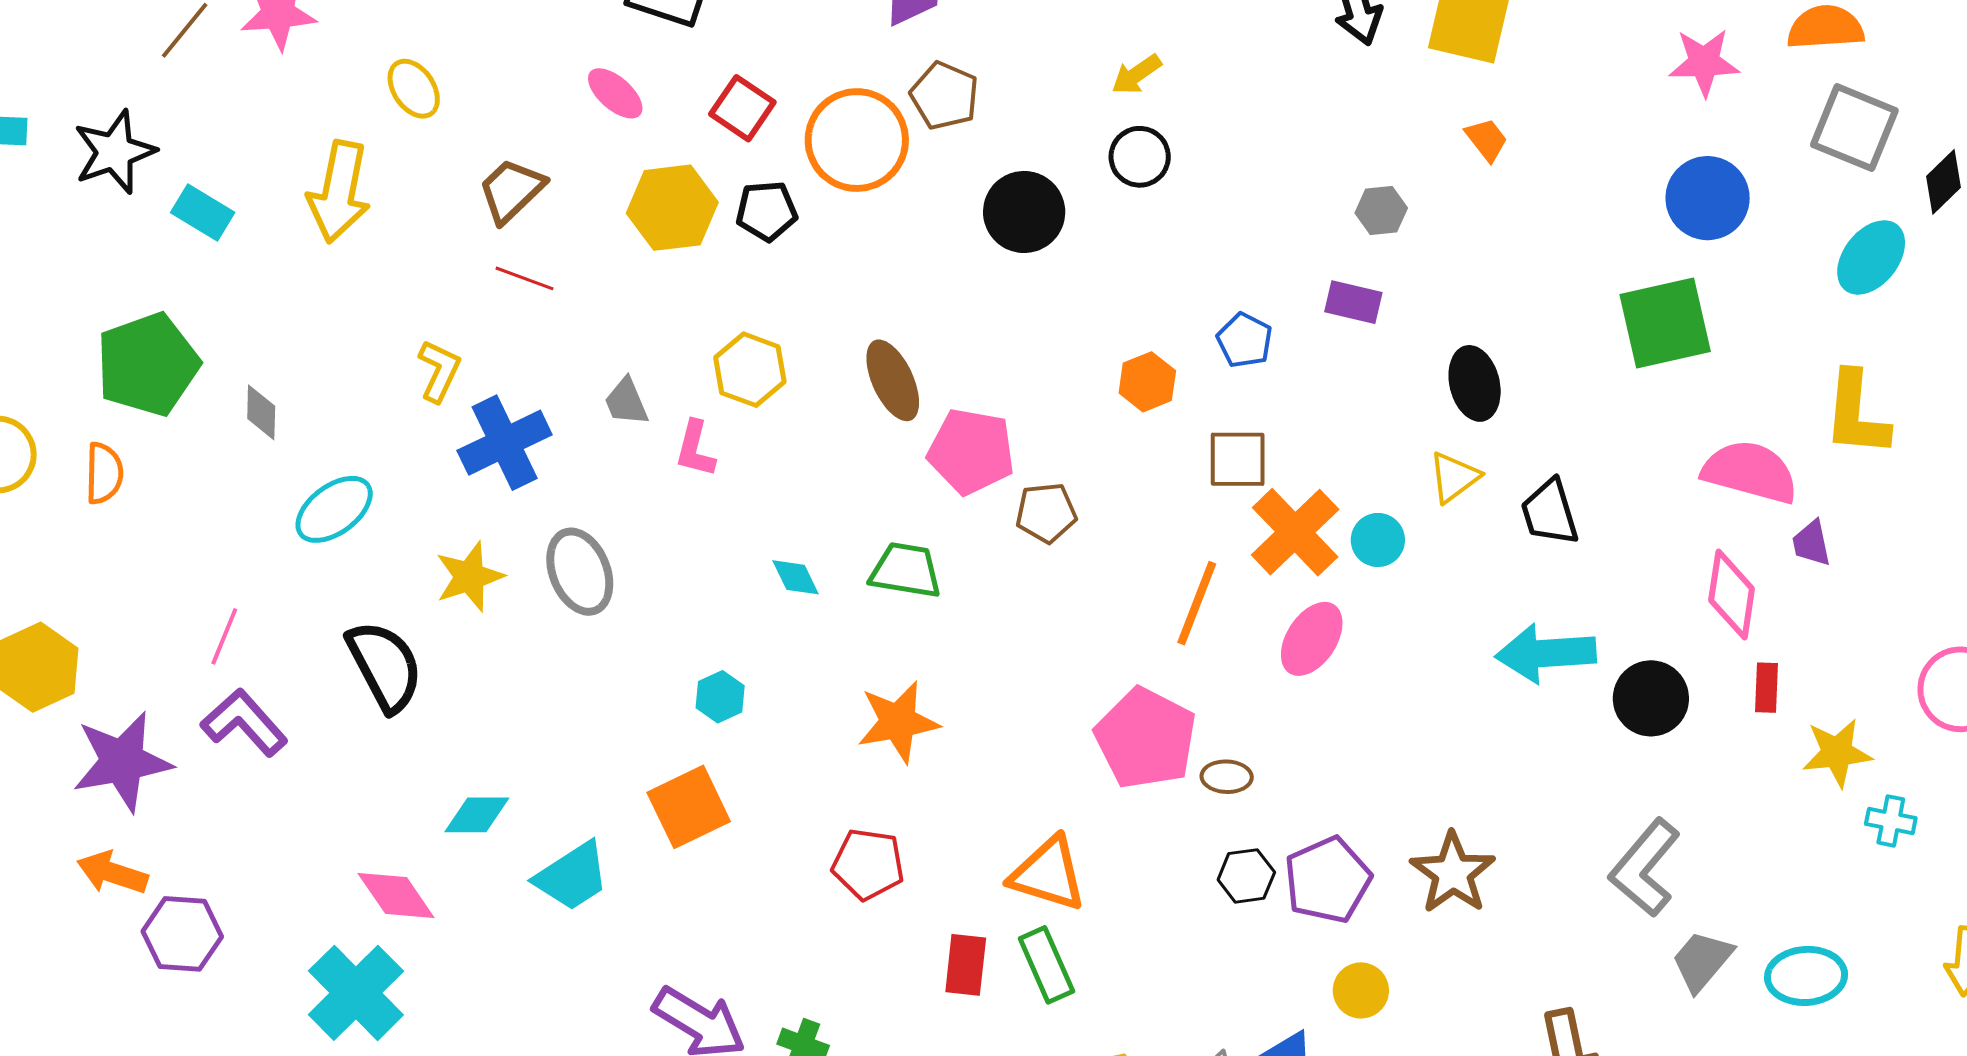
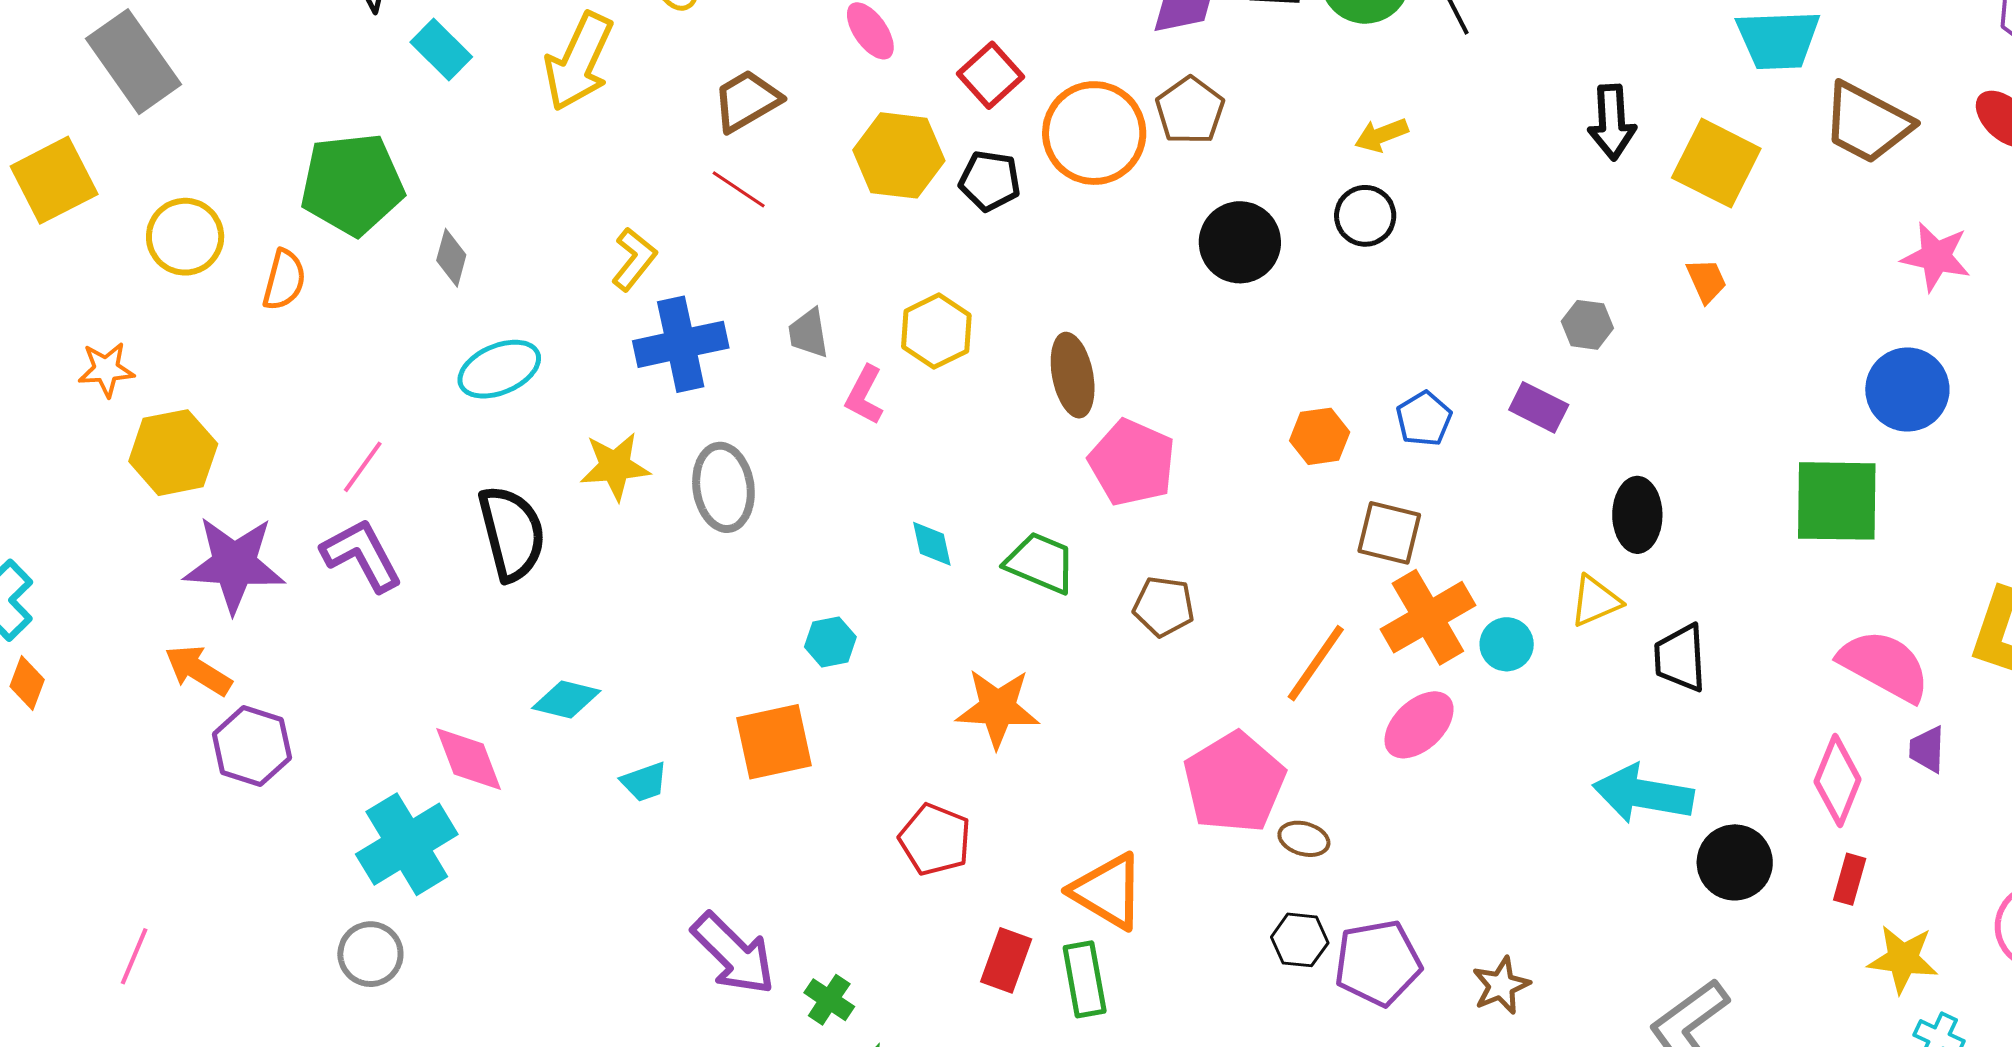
brown pentagon: (1046, 513) -> (1164, 606), moved
brown star: (1453, 873) -> (1501, 985), size x0.7
cyan trapezoid: (572, 876) -> (644, 782), size x0.6

